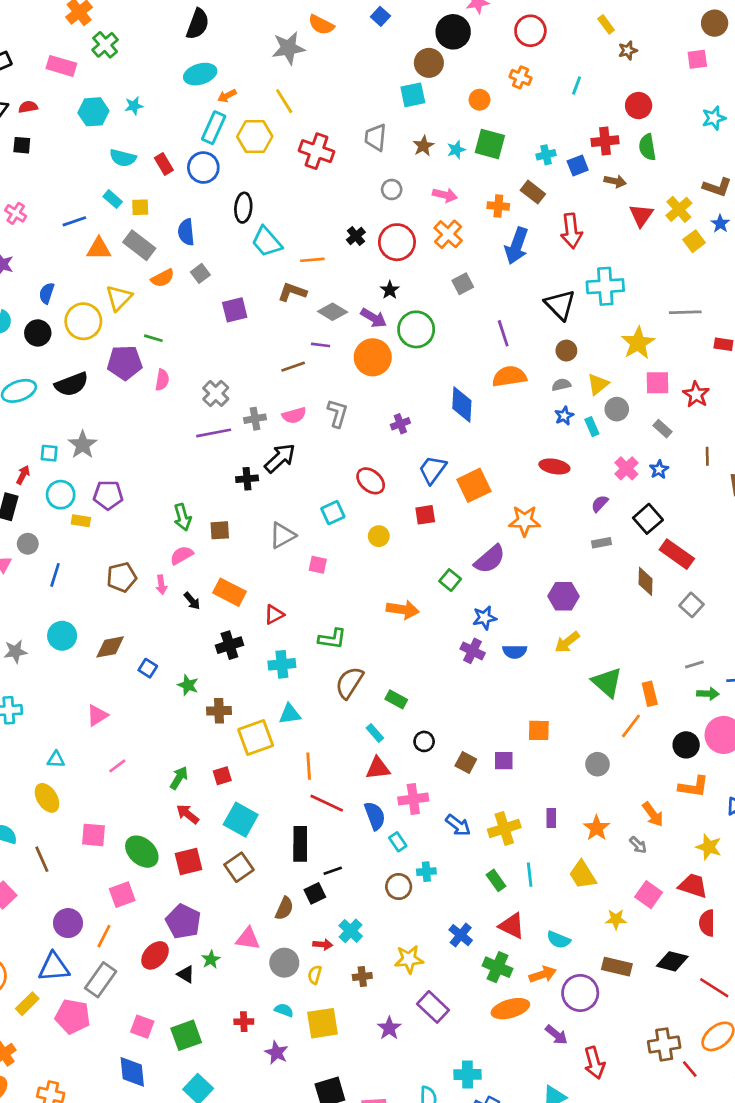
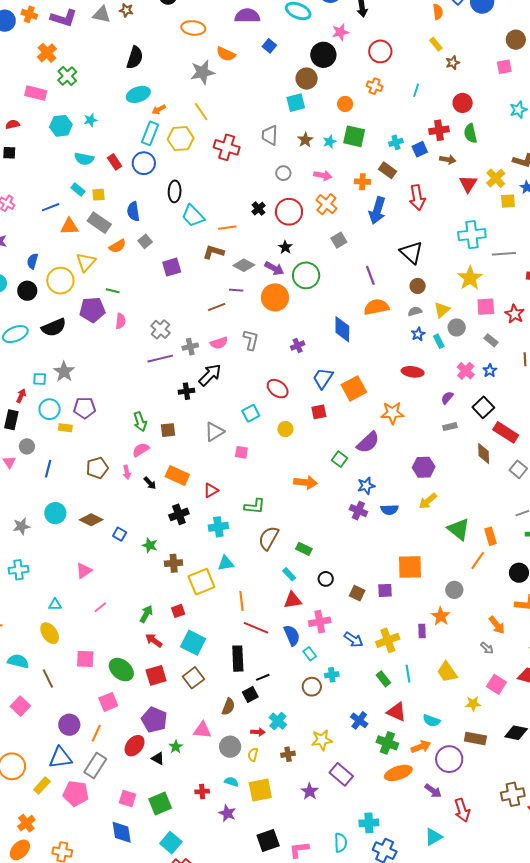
yellow square: (694, 241) -> (508, 201), turned 35
cyan cross: (605, 286) -> (472, 235), moved
brown diamond: (110, 647) -> (91, 520), turned 40
orange square: (539, 730) -> (410, 567), size x1.5
orange star: (597, 828) -> (441, 616), moved

